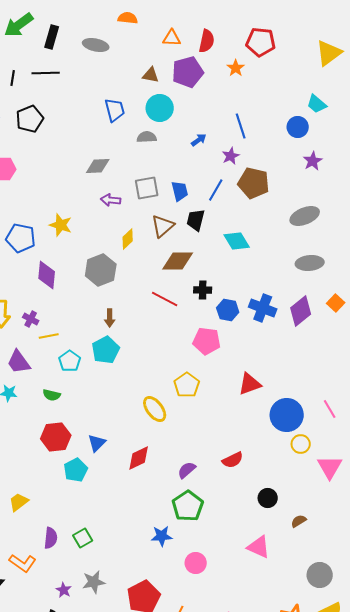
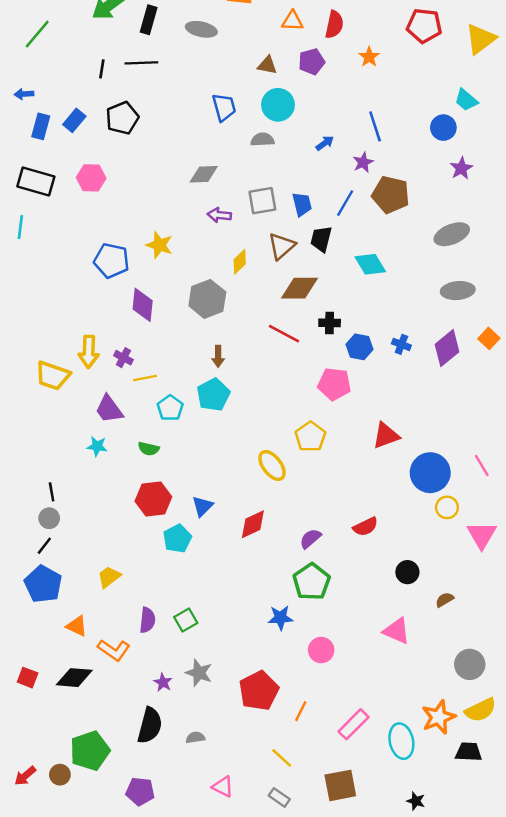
red pentagon: (261, 42) -> (424, 26), moved
purple pentagon: (188, 72) -> (312, 62), size x0.7
blue cross: (263, 308) -> (401, 344), size x0.6
gray star: (94, 582) -> (199, 673), turned 30

